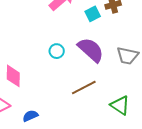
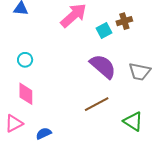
cyan circle: (57, 51) -> (25, 60), moved

